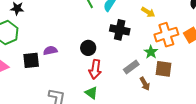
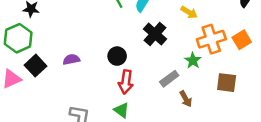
black cross: (120, 30) -> (155, 34), turned 30
black square: (31, 60) -> (36, 66), moved, turned -36
brown square: (164, 69) -> (227, 83), moved

